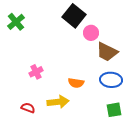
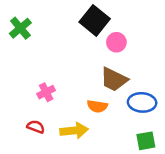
brown trapezoid: (107, 52) -> (114, 79), moved
red semicircle: (28, 108) -> (36, 127), moved

